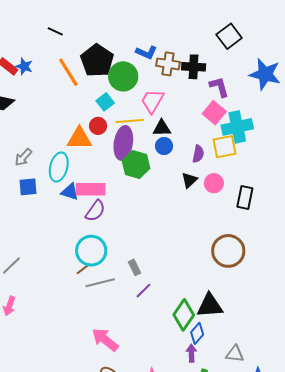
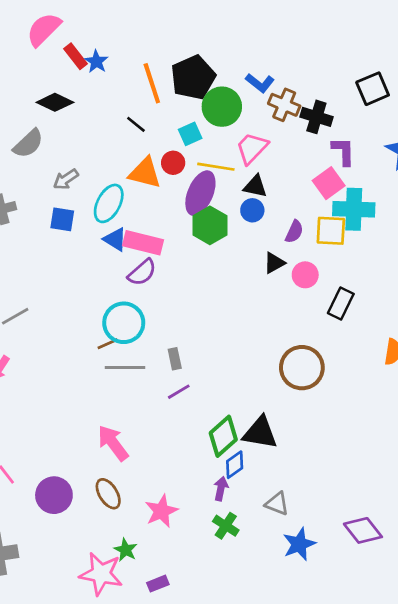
black line: (55, 31) -> (136, 124), moved

